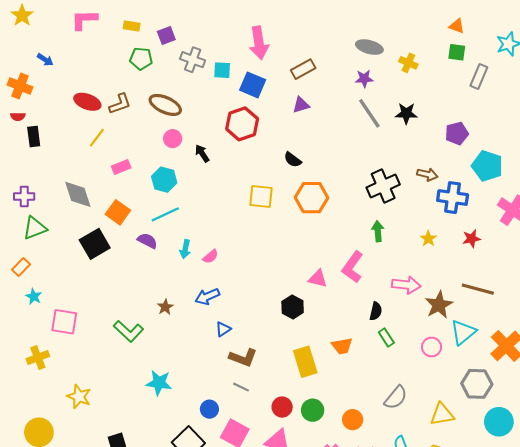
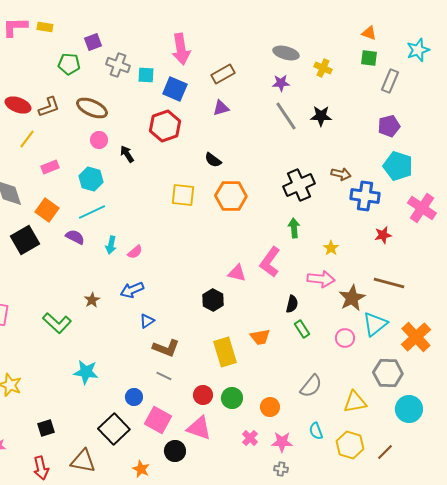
yellow rectangle: (132, 26) -> (45, 27), moved
purple pentagon: (457, 133) -> (389, 126), moved
yellow star: (428, 239) -> (331, 248), moved

